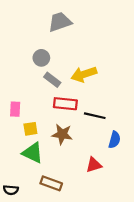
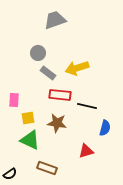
black semicircle: (11, 190) -> (10, 174), turned -40

